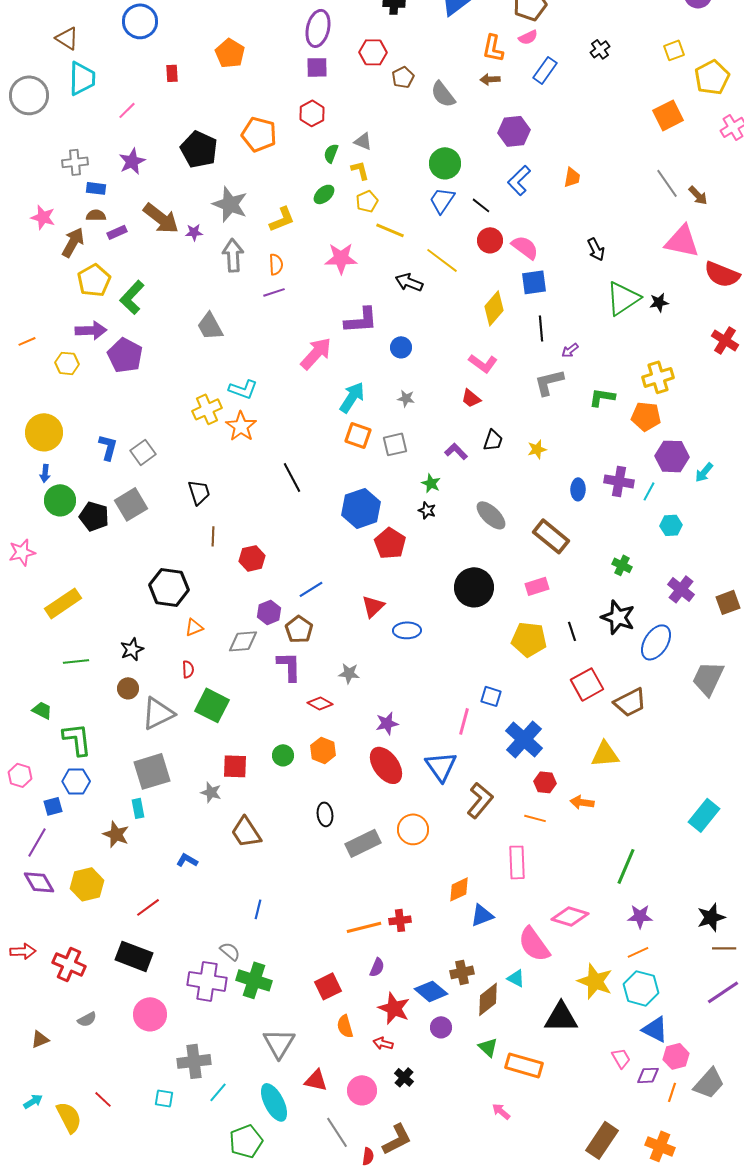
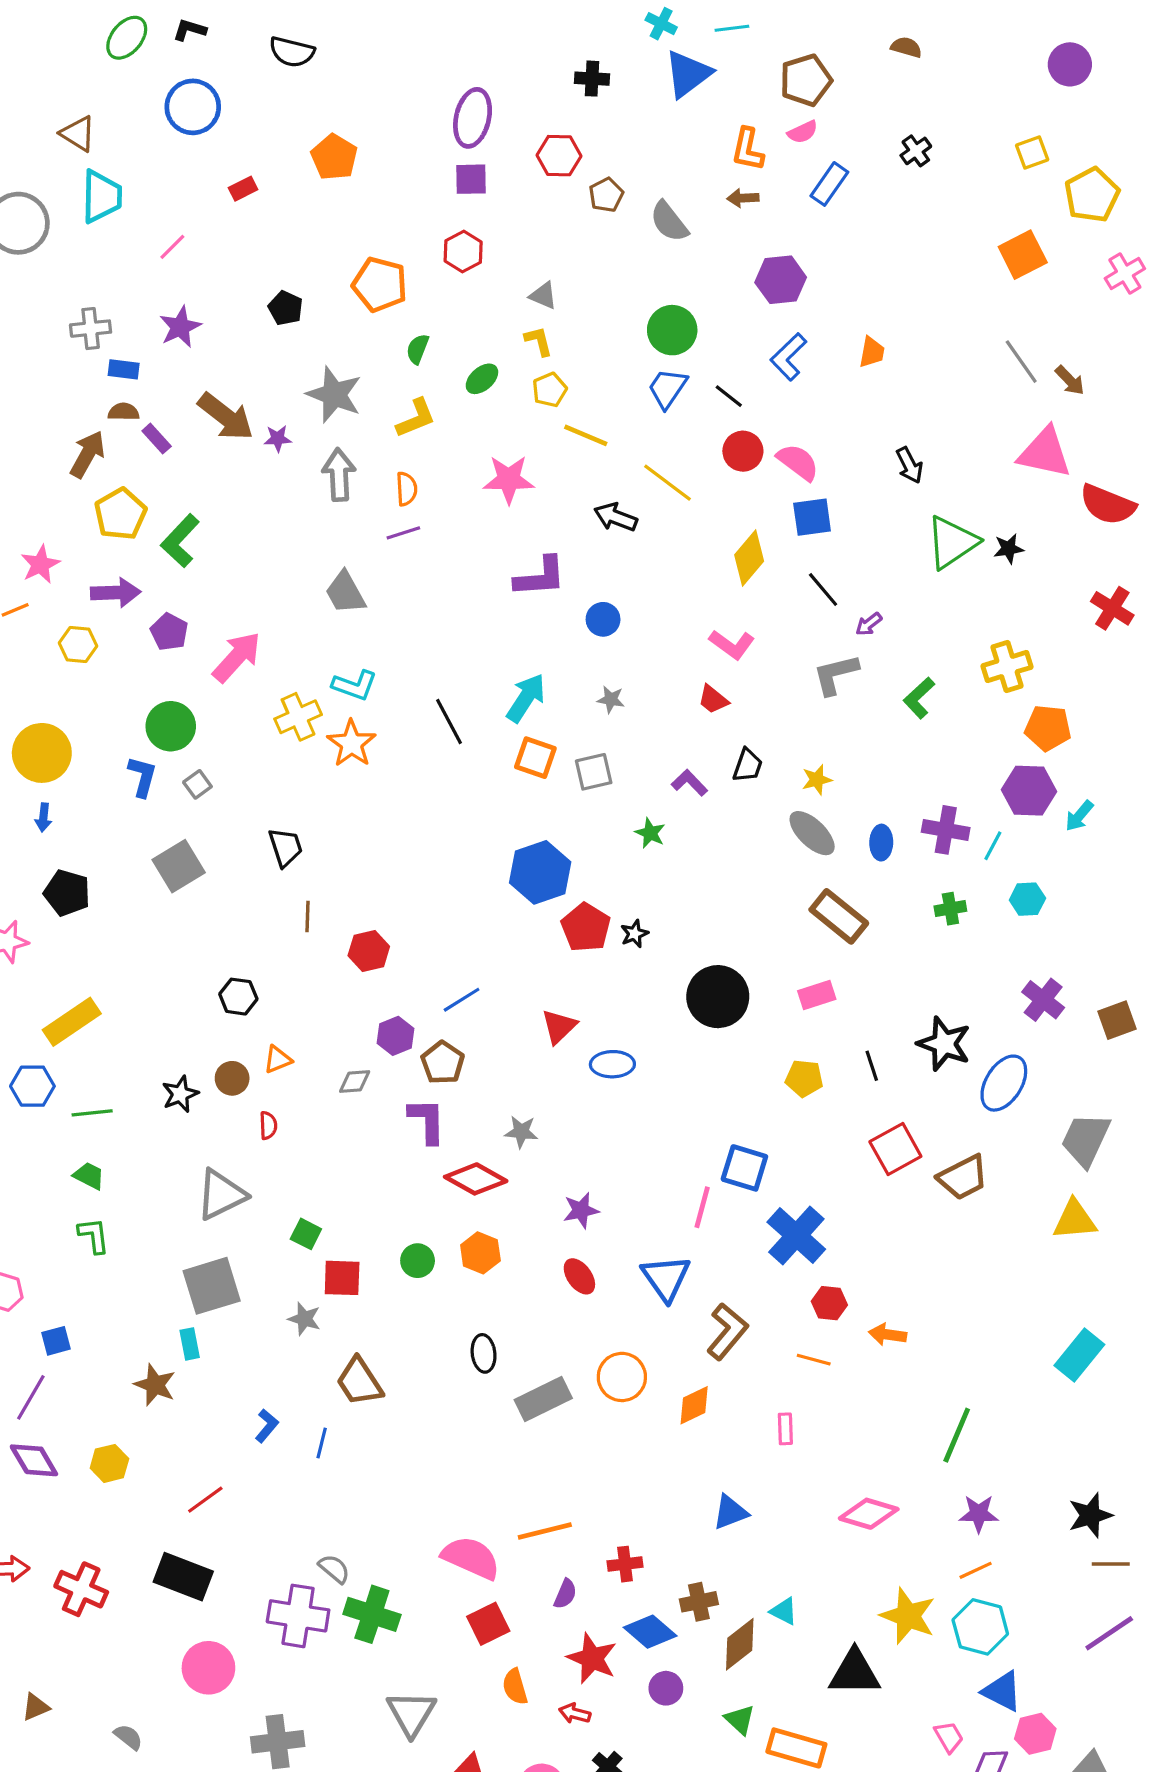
red rectangle: (172, 73) -> (243, 189), turned 66
black pentagon: (199, 149) -> (285, 308), size x0.6
green semicircle: (331, 153) -> (418, 349), moved
pink star: (43, 217) -> (40, 564), moved, turned 30
purple rectangle: (117, 232) -> (157, 439), turned 72
gray trapezoid: (210, 326) -> (345, 593), moved
black line: (541, 328) -> (823, 589), turned -35
pink arrow: (316, 353) -> (237, 657), moved
purple pentagon: (125, 355) -> (169, 632), size x0.7
green L-shape: (602, 397) -> (919, 698), turned -52
orange pentagon: (646, 416) -> (1048, 728), moved
gray square: (143, 452) -> (197, 784), size x0.7
black line: (292, 477) -> (449, 722), moved
green circle: (60, 500) -> (171, 726), moved
black star: (427, 510) -> (634, 934), moved, turned 30
gray ellipse: (491, 515) -> (812, 833), moved
black pentagon: (94, 516) -> (67, 893), moved
green cross: (622, 565) -> (950, 909), moved, turned -36
black hexagon: (169, 587) -> (238, 997), size x0.6
yellow pentagon: (529, 639) -> (804, 1078), size x0.7
gray diamond: (243, 641) -> (355, 1081), size x0.7
brown circle: (128, 688) -> (232, 1078), moved
blue square: (491, 696) -> (744, 1168), size x1.4
red diamond: (320, 703) -> (476, 1179), size x1.5
green square: (212, 705) -> (306, 1234), moved, size x0.6
green trapezoid: (42, 710) -> (89, 1176), moved
green L-shape: (77, 739) -> (94, 1236), size x0.7
yellow triangle: (605, 754) -> (1075, 1220), moved
red ellipse: (386, 765) -> (579, 1276), size x0.6
blue hexagon: (76, 781) -> (32, 1086), moved
blue L-shape: (187, 860) -> (267, 1426), turned 100
pink rectangle: (517, 862) -> (785, 1429), size x0.6
yellow hexagon: (87, 884) -> (109, 1463), size x0.7
orange diamond: (459, 889) -> (694, 1405), moved
blue line: (258, 909) -> (322, 1443), moved
red cross: (400, 920) -> (625, 1564), moved
pink semicircle: (534, 944) -> (471, 1558), moved, turned 150
gray semicircle: (87, 1019) -> (128, 1737), moved, turned -114

